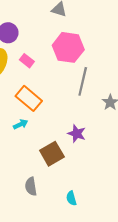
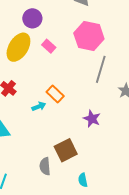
orange rectangle: (29, 98) -> (55, 94), moved, size x0.7
brown square: (52, 154) -> (66, 150), moved

